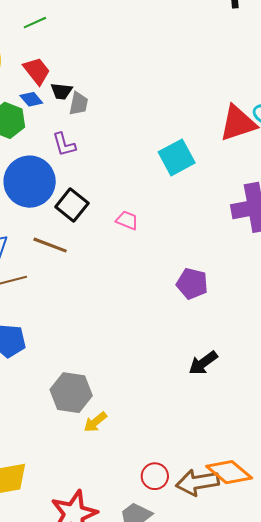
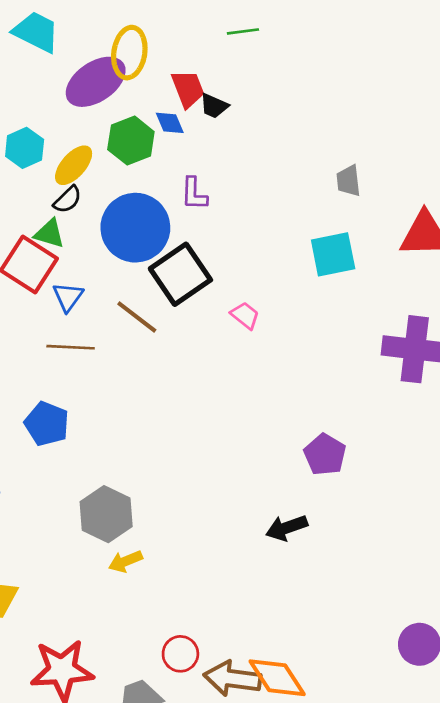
green line: (35, 23) -> (243, 31), moved
black trapezoid: (61, 91) -> (214, 106), moved
gray trapezoid: (79, 104) -> (348, 181), moved, turned 145
black square: (72, 205) -> (180, 274), size x1.4
purple pentagon: (192, 284) -> (325, 455), moved

